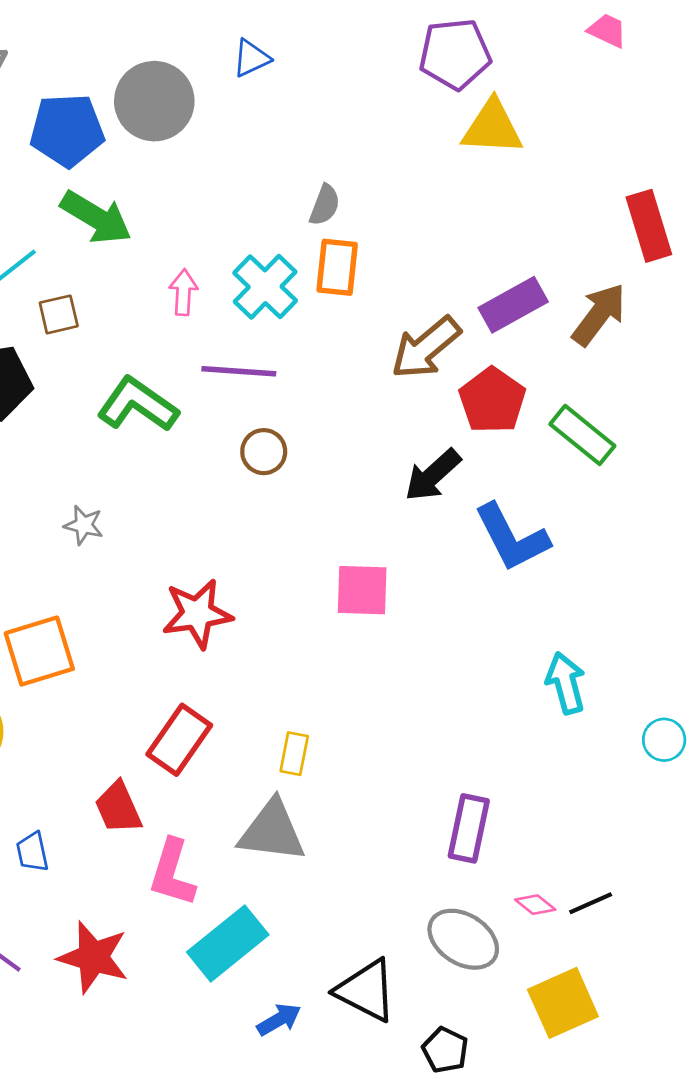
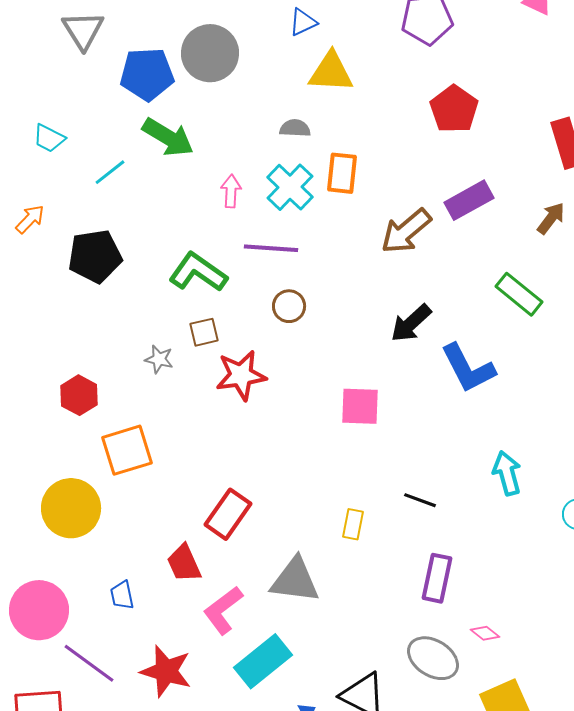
blue triangle: (251, 58) -> (303, 22), moved
yellow triangle: (492, 127) -> (331, 72), moved
gray semicircle: (325, 205) -> (295, 128), moved, turned -108
brown square: (59, 314) -> (204, 332), moved
brown arrow: (599, 314) -> (551, 218), moved, size x0.7
red pentagon: (492, 400) -> (454, 109), moved
red star: (197, 614) -> (241, 375), moved
yellow rectangle: (294, 754) -> (353, 524), moved
pink L-shape: (172, 873) -> (223, 610), turned 36
black line: (591, 903) -> (420, 500), moved, turned 44

